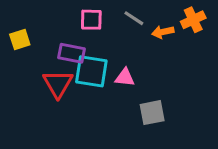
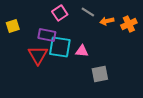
pink square: (91, 20) -> (60, 13), turned -35
orange cross: (193, 20) -> (129, 24), moved

